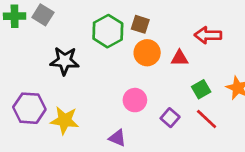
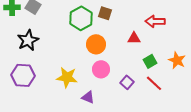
orange circle: (147, 53) -> (96, 44), moved
black star: (65, 61) -> (28, 40), moved, turned -30
yellow star: (65, 120) -> (67, 77), moved

